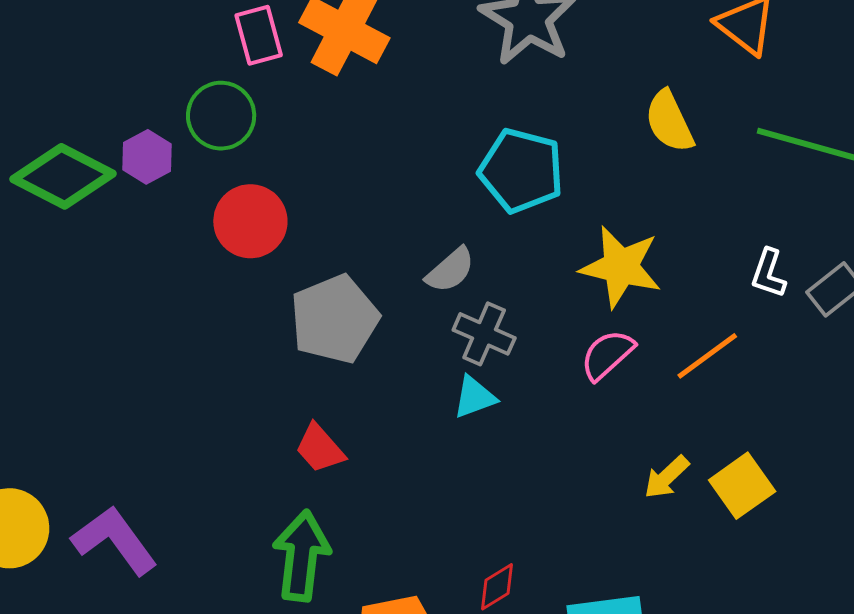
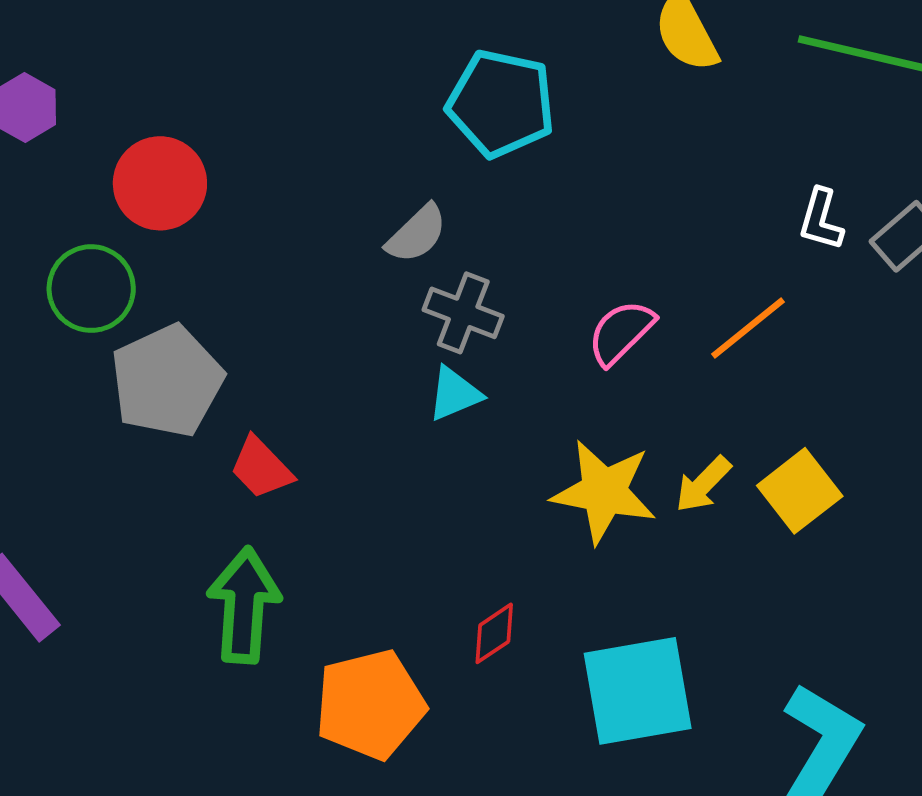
green circle: (221, 116) -> (91, 289), moved
yellow star: (621, 267) -> (604, 492), moved
gray pentagon: (335, 319) -> (167, 381), moved

